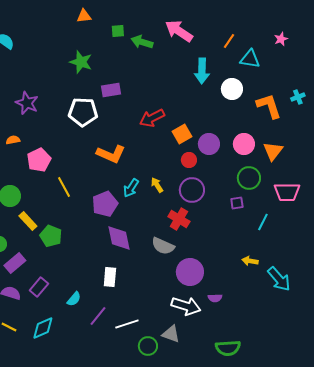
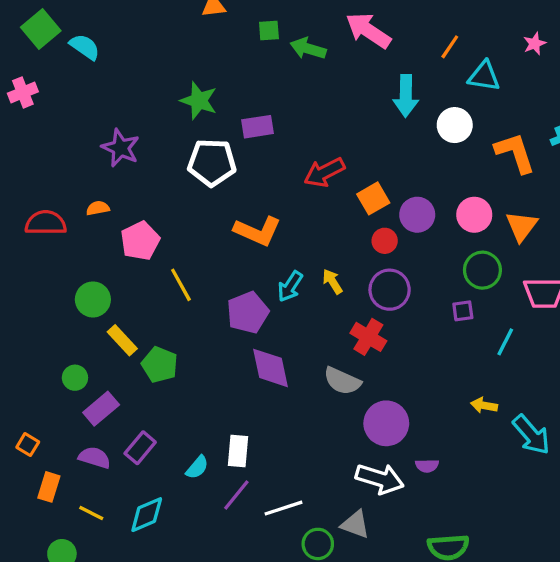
green star: (81, 62) -> (199, 101), moved
white rectangle: (110, 277) -> (238, 451), moved

